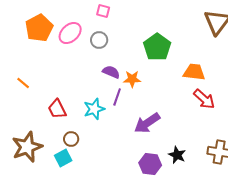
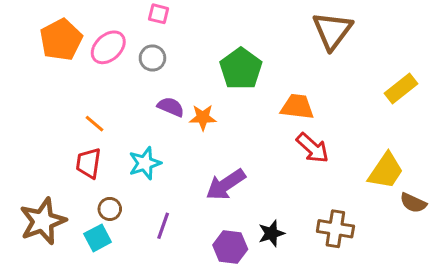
orange line: (23, 83) -> (95, 124), moved
purple line: (117, 97) -> (163, 226), moved
red trapezoid: (57, 109) -> (88, 163), turned 35
black star: (177, 155) -> (271, 233), turned 30

